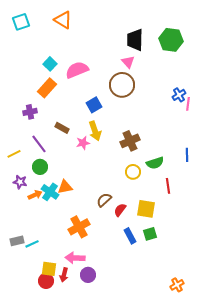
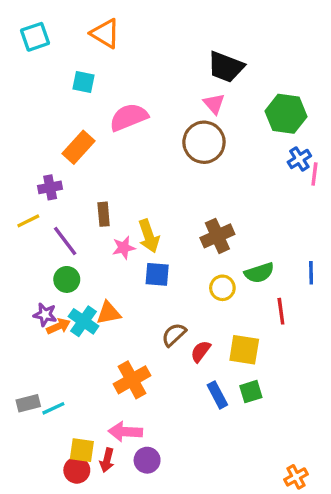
black trapezoid: (135, 40) -> (226, 67), turned -70
green hexagon: (171, 40) -> (286, 114), moved
cyan square: (50, 64) -> (84, 82), moved, turned -32
blue square: (94, 105) -> (157, 274), moved, turned 35
brown rectangle: (62, 128) -> (104, 214), turned 56
yellow arrow: (95, 131) -> (149, 236), moved
pink star: (83, 143) -> (124, 248), moved
yellow line: (14, 154) -> (28, 221), moved
blue line: (187, 155) -> (311, 273), moved
purple star: (20, 182) -> (45, 315), moved

